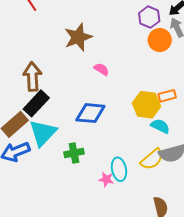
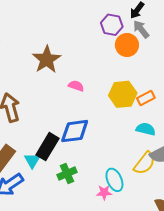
black rectangle: (36, 103) -> (47, 147), moved
yellow hexagon: (146, 105) -> (123, 94), moved
cyan triangle: (43, 133) -> (32, 160), size x0.6

